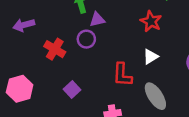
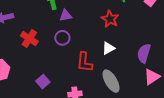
purple circle: (86, 39) -> (62, 38), moved
purple square: (72, 89) -> (43, 82), moved

